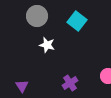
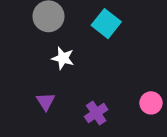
purple triangle: (22, 86) -> (46, 101), moved

